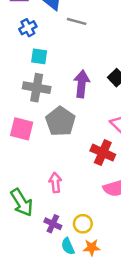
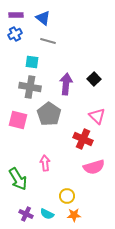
gray line: (77, 21) -> (48, 41), moved
blue cross: (28, 28) -> (15, 34), moved
purple cross: (53, 224) -> (26, 214), moved
cyan semicircle: (68, 246) -> (47, 214), moved, turned -40

